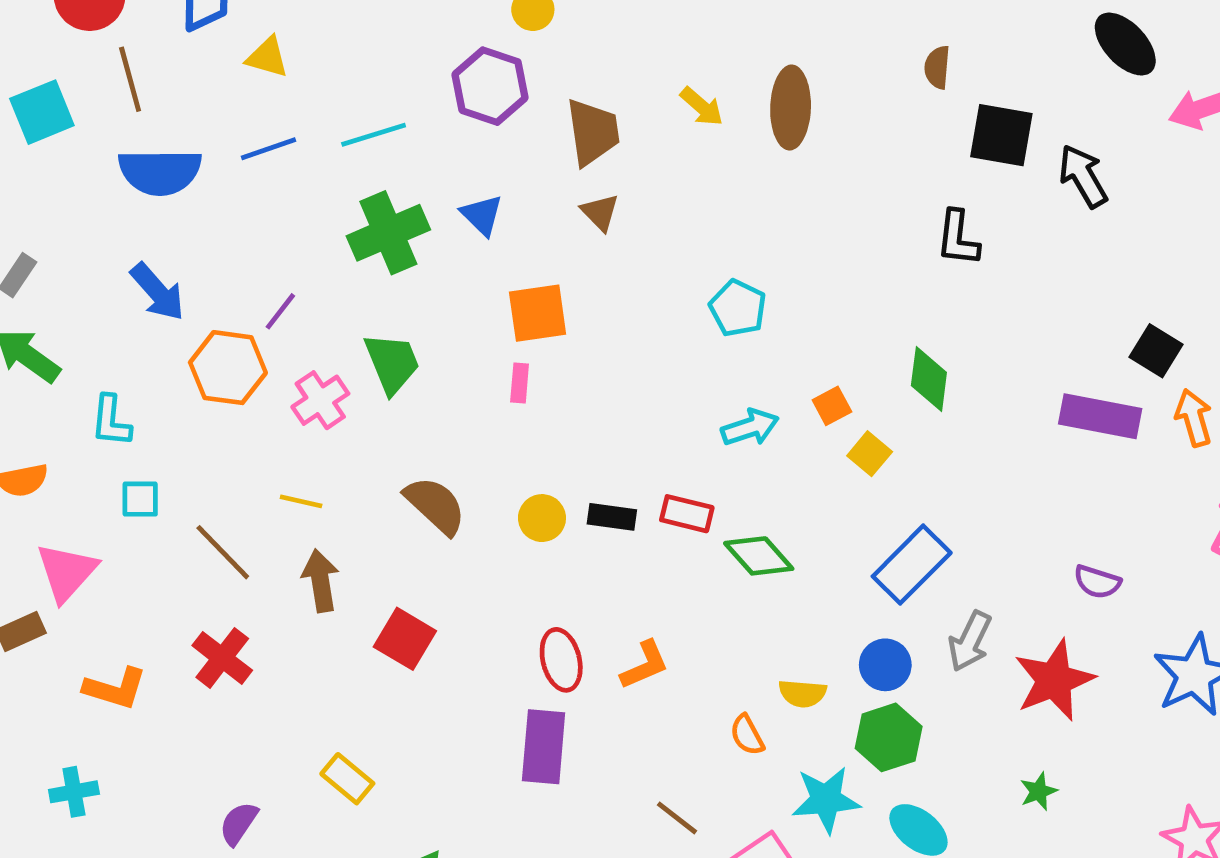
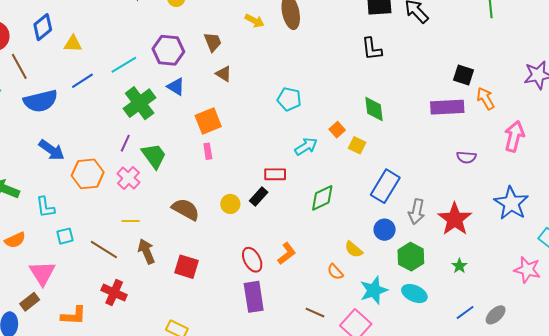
purple hexagon: (490, 86) -> (168, 50), moved
brown trapezoid: (593, 132) -> (213, 42), size x0.7
purple line: (280, 311) -> (125, 143), moved
red rectangle: (687, 514) -> (275, 174), moved
black rectangle: (612, 517) -> (259, 196), turned -42
green diamond: (759, 556) -> (322, 198), turned -60
purple semicircle: (1097, 582) -> (466, 157), moved
yellow semicircle: (802, 693) -> (354, 249), turned 48
green hexagon: (889, 737) -> (411, 257), moved

